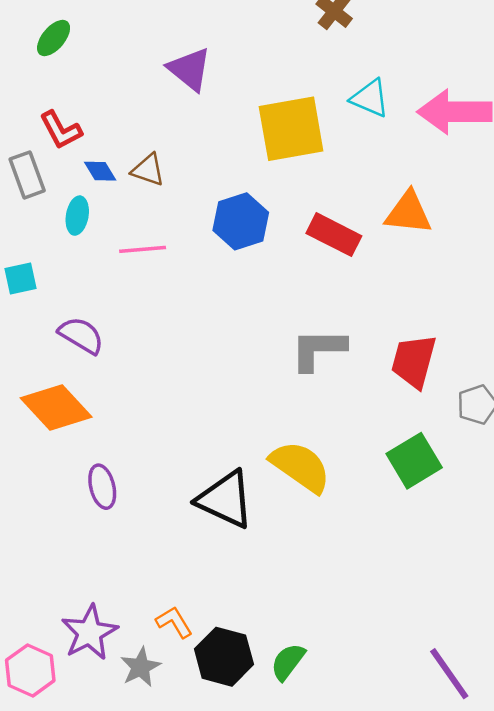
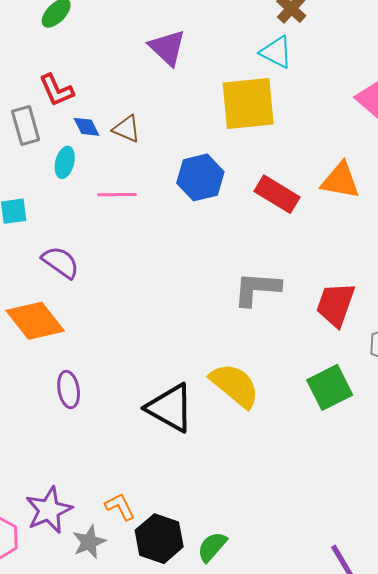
cyan triangle: (370, 98) -> (276, 52), moved

